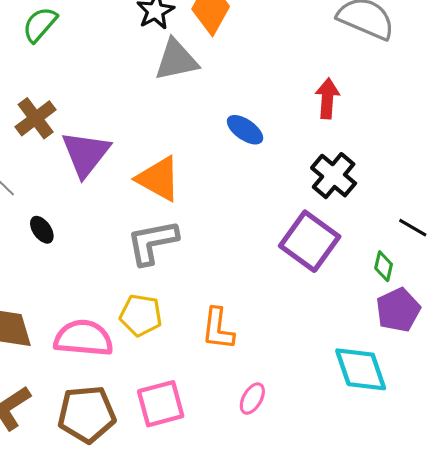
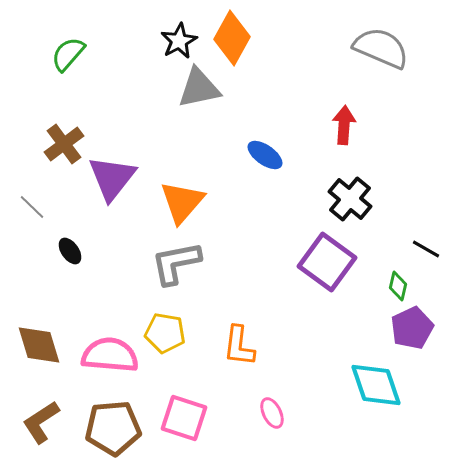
orange triangle: (159, 179) -> (182, 202), turned 42
pink ellipse: (252, 399) -> (272, 413), turned -56
pink square: (161, 404) -> (184, 418), turned 33

